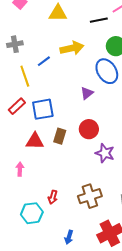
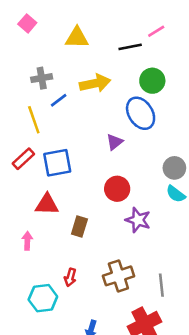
gray cross: (15, 44) -> (42, 78), moved
brown rectangle: (60, 136) -> (79, 226), moved

